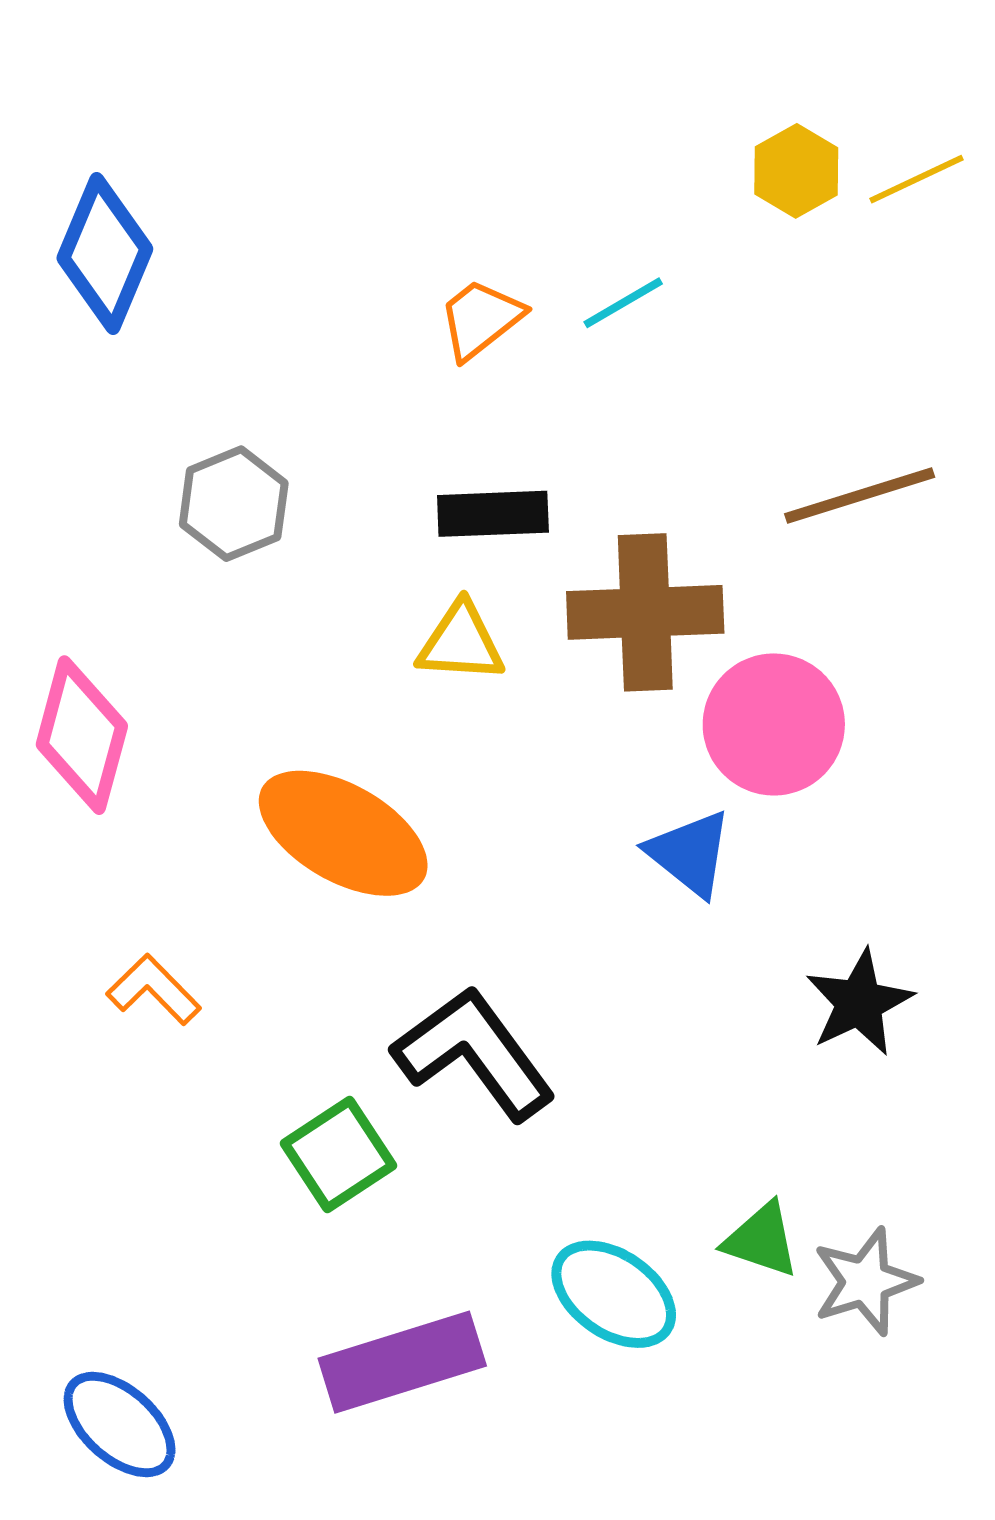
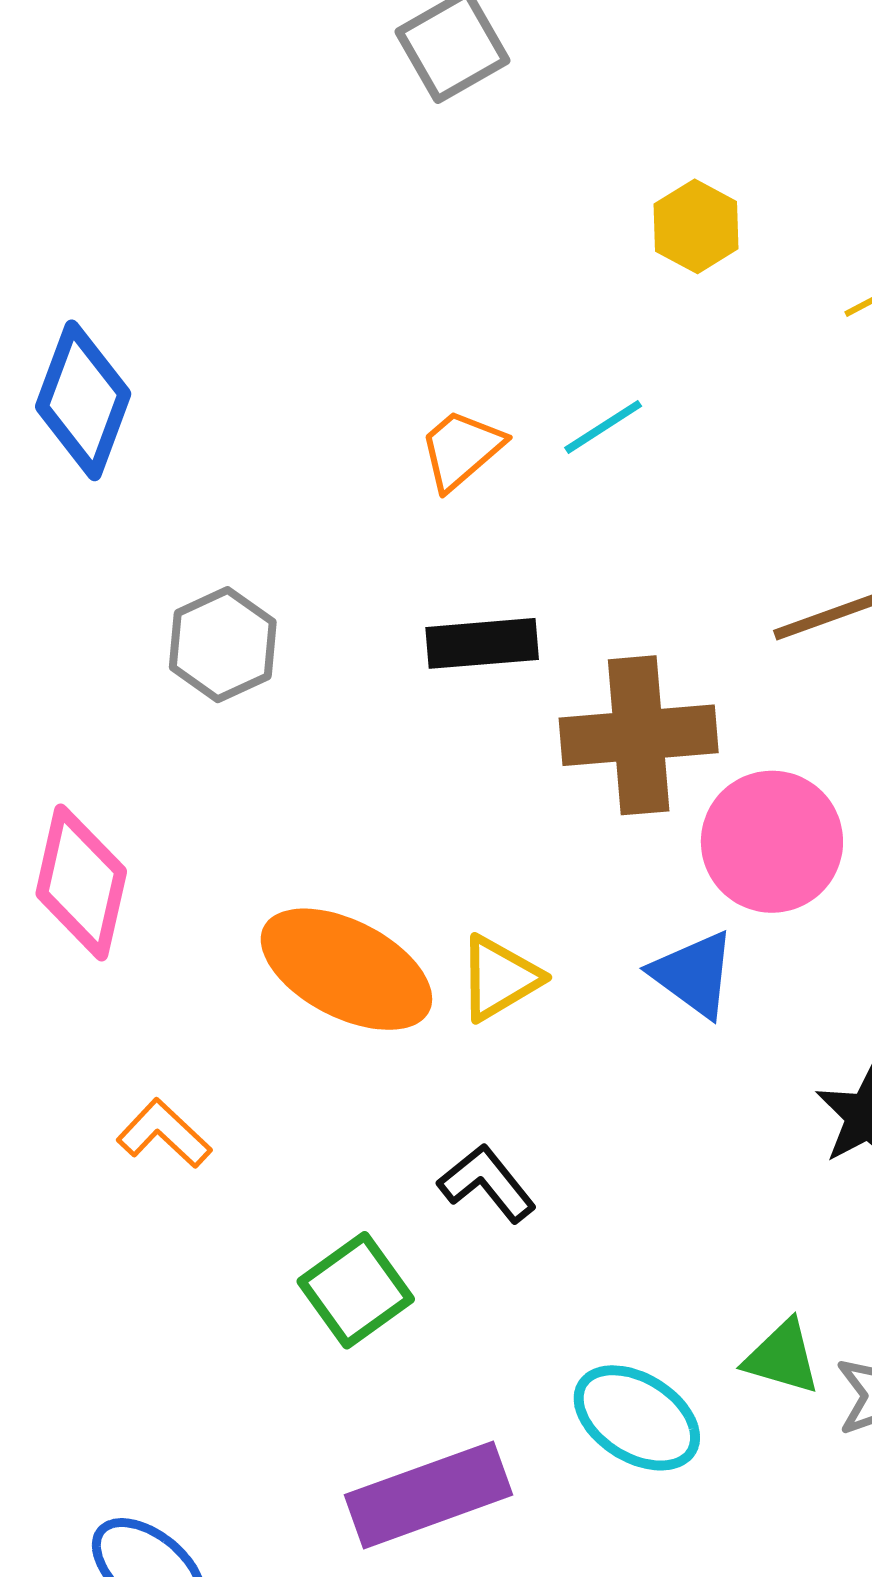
yellow hexagon: (796, 171) -> (696, 226), moved
yellow triangle: (461, 643) -> (499, 978), moved, turned -32
black L-shape: (474, 1053) -> (487, 1183), size x0.6

